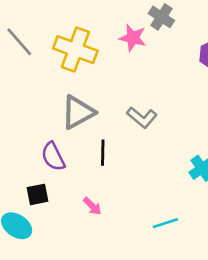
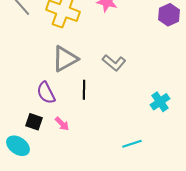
black square: (37, 194) -> (34, 122), turned 30
pink arrow: (92, 206) -> (62, 124), moved

